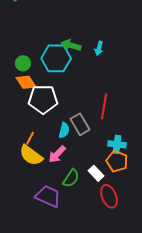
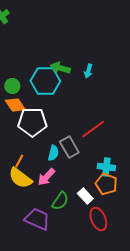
red line: (104, 106) -> (93, 129), turned 45

